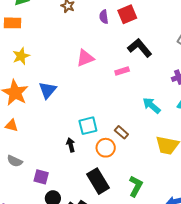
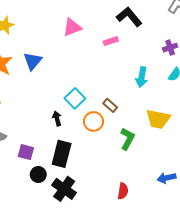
cyan arrow: (151, 105) -> (142, 77), turned -120
cyan square: (88, 126) -> (75, 98), turned -30
black rectangle: (98, 181) -> (62, 154), moved, turned 45
green L-shape: (136, 186) -> (127, 139), moved

